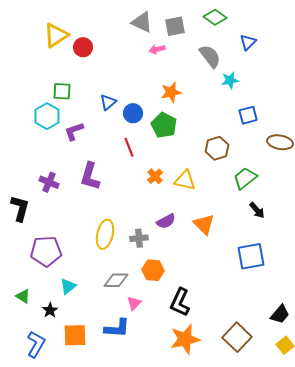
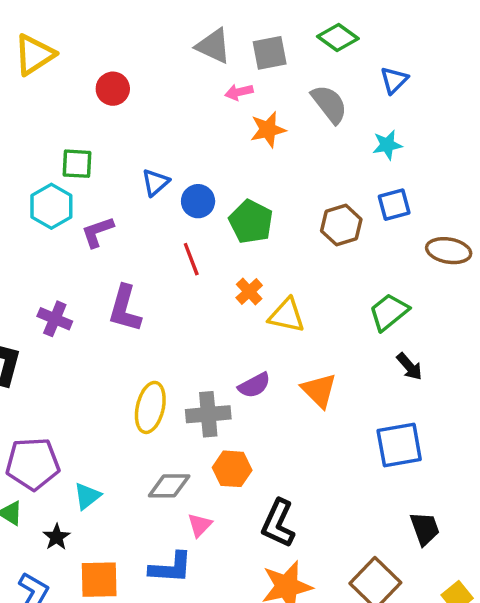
yellow triangle: (56, 35) -> (34, 55), moved
cyan star: (230, 80) -> (387, 145), moved
orange star: (171, 92) -> (268, 130), moved
brown hexagon: (217, 148) -> (341, 225), moved
orange cross: (155, 176) -> (249, 292), moved
gray cross: (139, 238) -> (208, 414), size x1.4
purple pentagon: (46, 251) -> (33, 464), moved
black trapezoid: (280, 314) -> (425, 528), moved, turned -60

